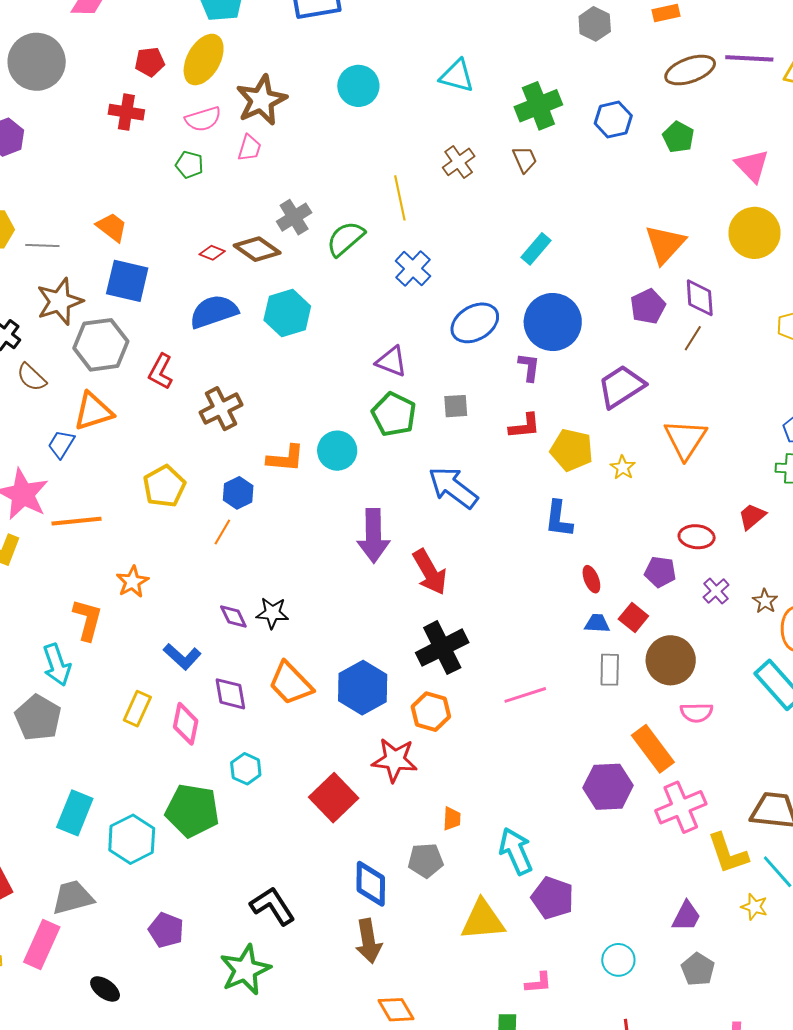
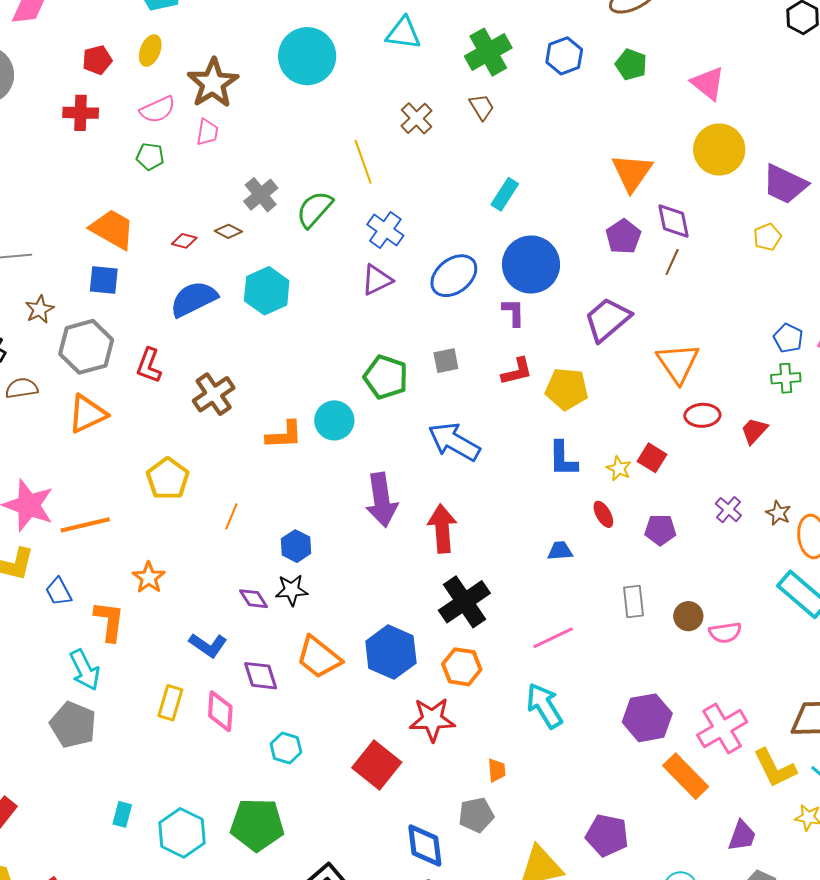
yellow ellipse: (204, 60) -> (150, 51), size x0.6
cyan circle: (358, 86) -> (307, 56), size x1.4
orange trapezoid: (112, 227) -> (112, 229), moved, size x1.4
brown diamond: (257, 249) -> (228, 231), size x0.6
blue square: (127, 281) -> (104, 280), size x0.7
brown star: (60, 301) -> (39, 309), size x0.6
purple triangle: (391, 361) -> (377, 280), moved, turned -40
brown semicircle: (32, 377) -> (22, 388), turned 136
blue trapezoid: (61, 444) -> (59, 592), moved, turned -52
yellow star: (623, 467) -> (619, 468), moved
blue hexagon: (238, 493) -> (296, 546), moved
red ellipse: (697, 537) -> (702, 415), moved
red arrow: (430, 572) -> (442, 529), turned -147
purple pentagon: (660, 572) -> (660, 530), moved
red square: (633, 618) -> (652, 458), moved
blue trapezoid: (597, 623) -> (560, 551), moved
brown circle: (671, 660) -> (688, 616), moved, size x0.6
orange rectangle: (653, 749) -> (686, 776), moved
green pentagon: (192, 811) -> (257, 825), moved
cyan rectangle: (75, 813) -> (122, 814), size x0.6
cyan arrow: (516, 851) -> (544, 706), moved

